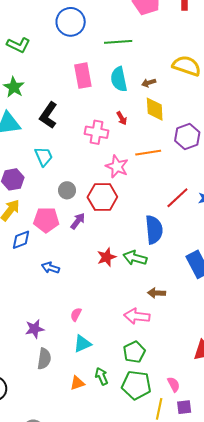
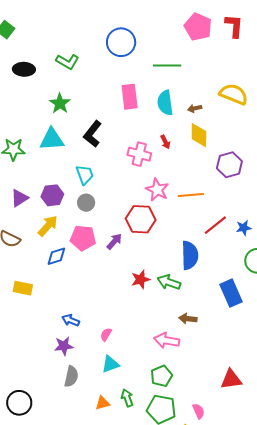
orange line: (148, 153) -> (191, 195), moved
gray circle: (67, 190) -> (86, 203), moved
blue arrow: (51, 268) -> (71, 320), moved

